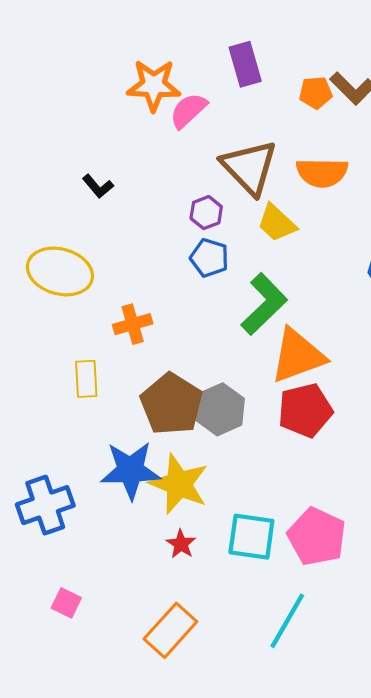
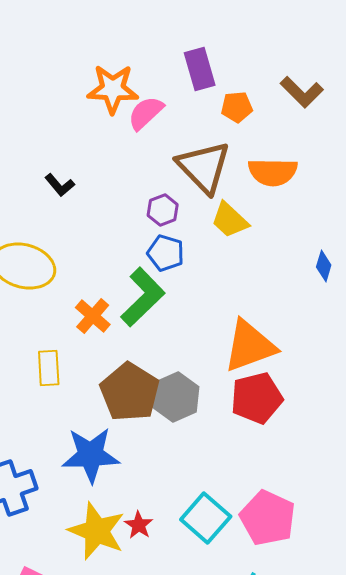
orange pentagon: (316, 93) -> (237, 107), moved
green L-shape: (264, 304) -> (143, 297), moved
orange cross: (133, 324) -> (93, 316), turned -33
yellow star: (179, 484) -> (97, 531), moved
cyan square: (251, 537) -> (206, 518), turned 33

